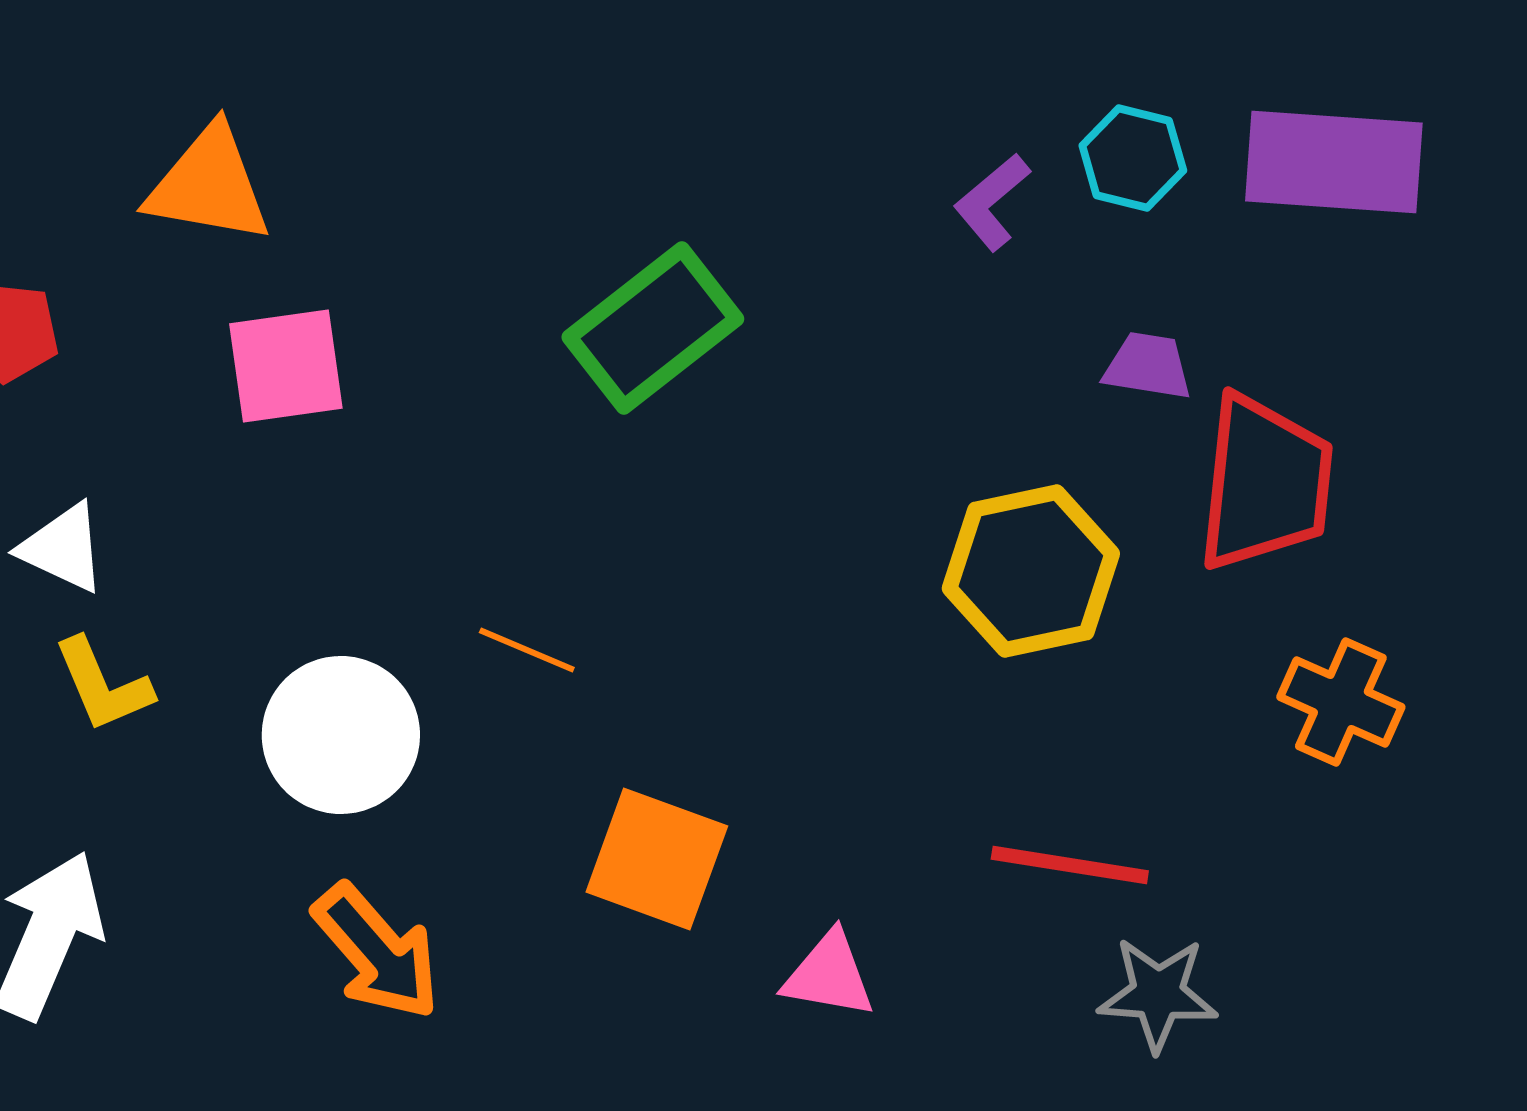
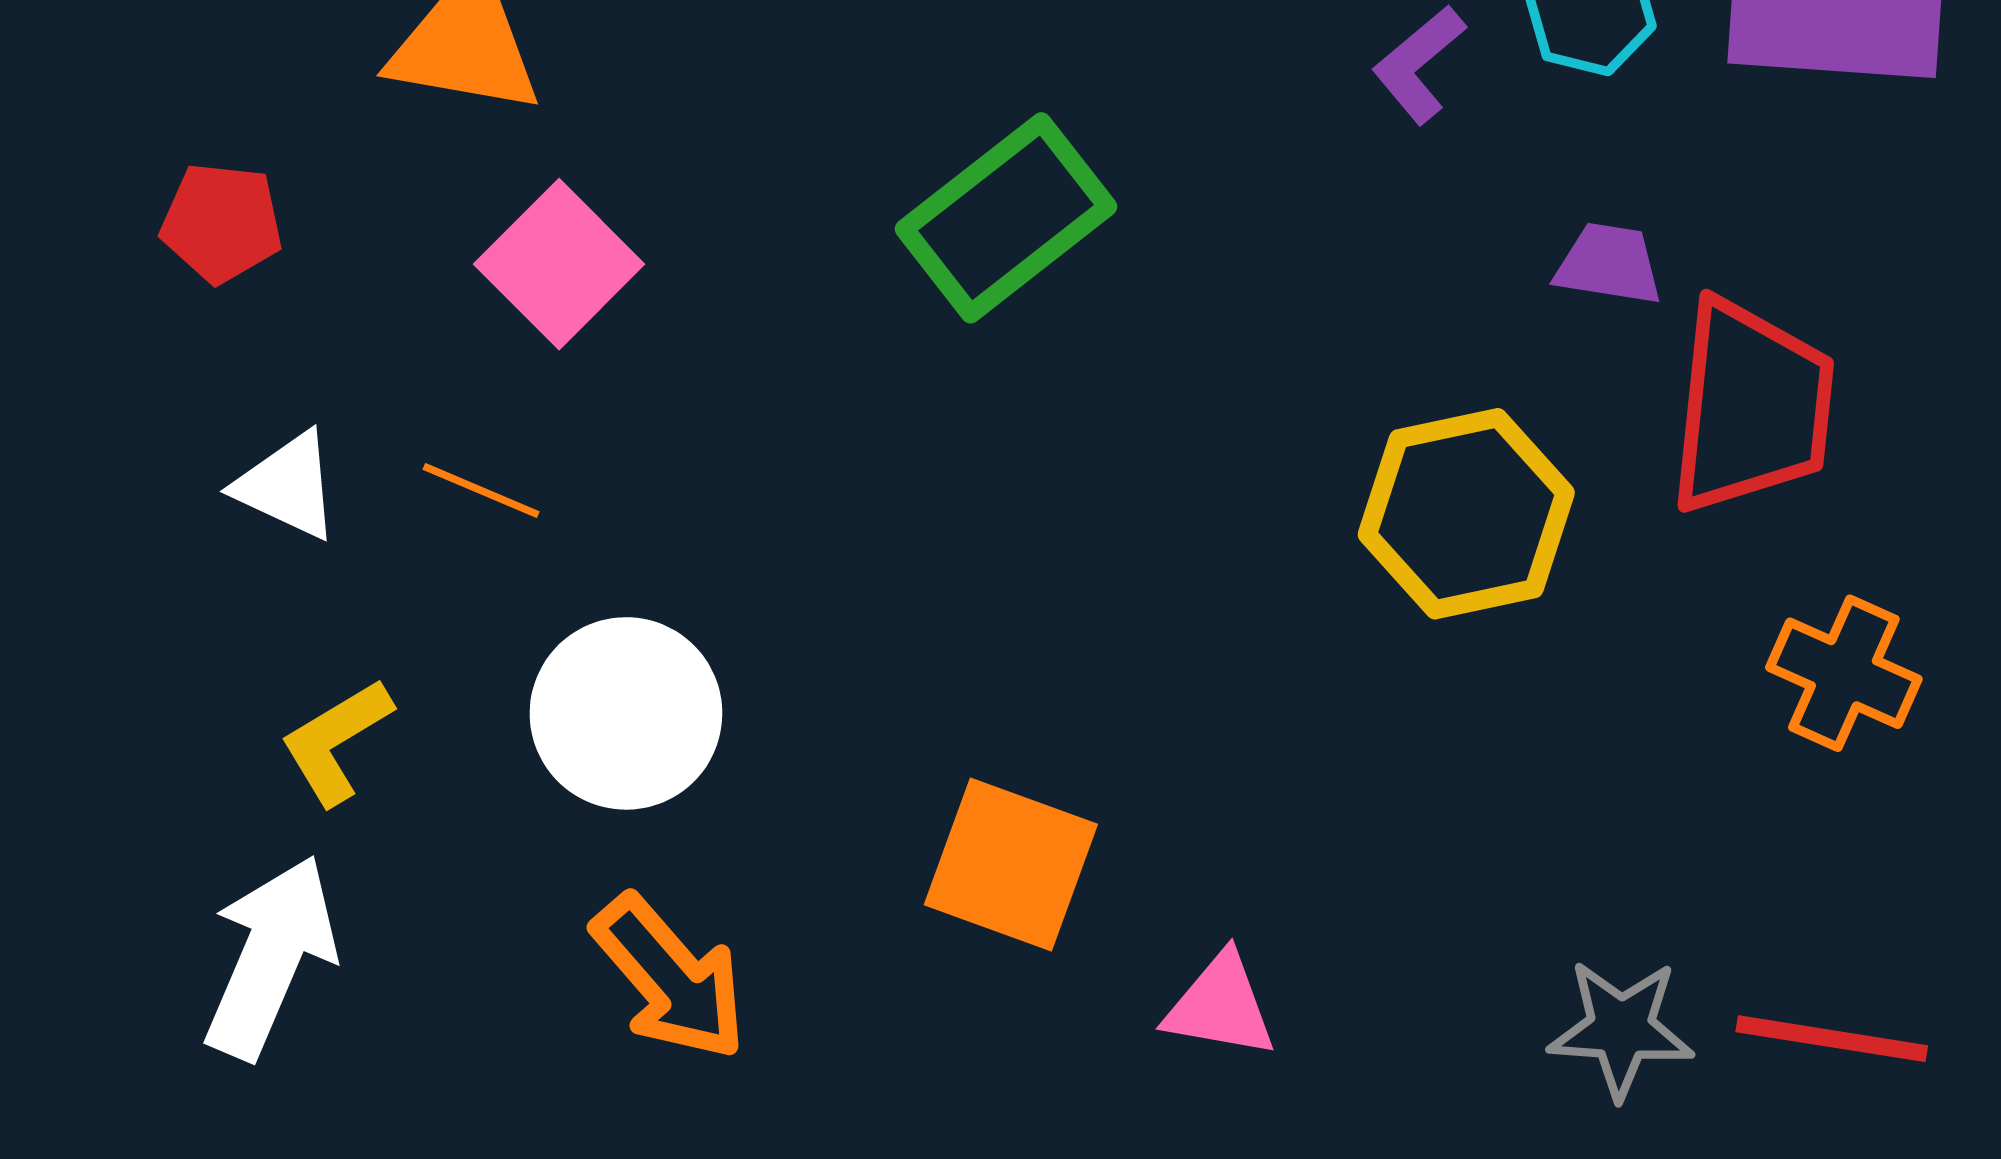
pink square: (286, 366) -> (559, 264), turned -37
orange line: (527, 650) -> (481, 491), moved
yellow L-shape: (103, 685) -> (336, 741), moved, turned 82
red line: (1070, 865) -> (1832, 1039), moved

